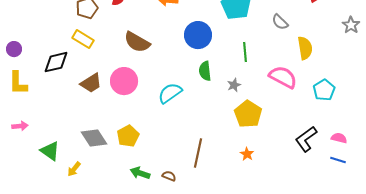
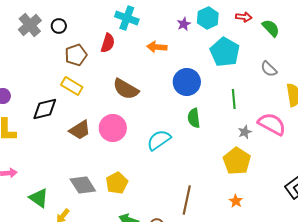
gray star: (234, 85) -> (245, 132), moved

